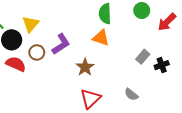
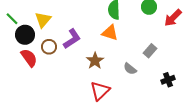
red semicircle: (16, 64) -> (29, 58), turned 30
black cross: (162, 65) -> (168, 80), moved
gray semicircle: (131, 94) -> (130, 69), moved

